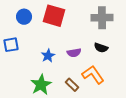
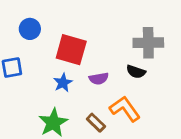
red square: (54, 16) -> (71, 50), moved
gray cross: (102, 18) -> (148, 43), moved

